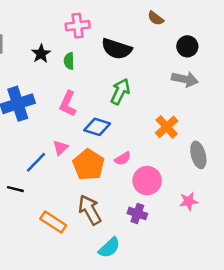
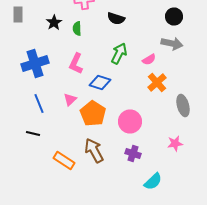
black semicircle: (117, 49) -> (116, 18), size x0.7
pink semicircle: (123, 159) -> (149, 60), moved
blue line: (36, 162) -> (39, 104), moved, turned -66
pink circle: (147, 181) -> (130, 122), moved
cyan semicircle: (109, 248) -> (153, 182), moved

